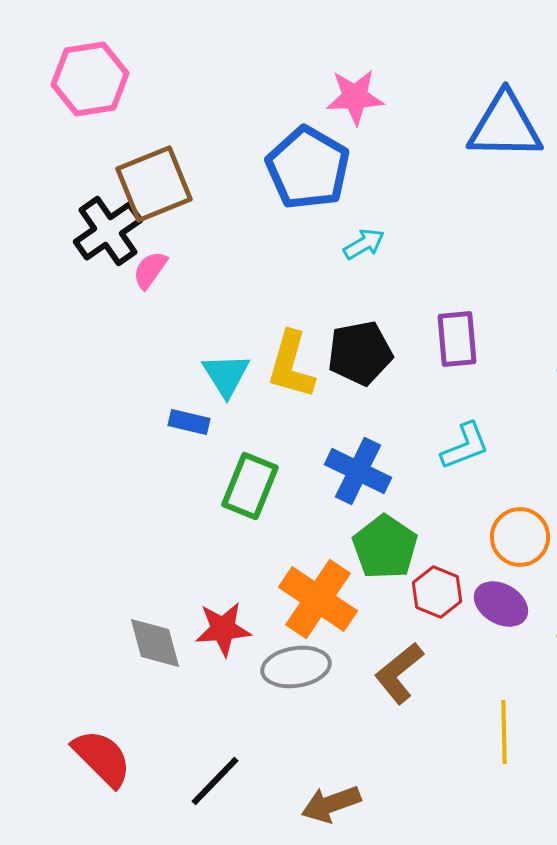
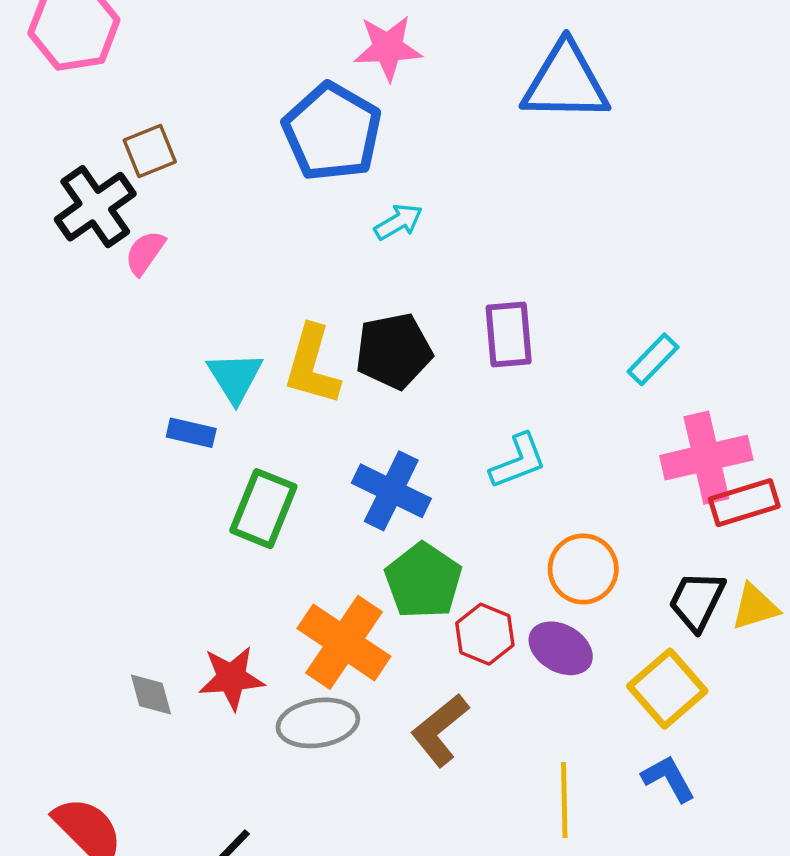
brown square: (154, 184) -> (150, 151), size x0.6
gray diamond: (155, 643) -> (151, 695), size x0.7

